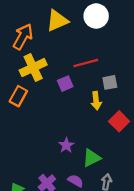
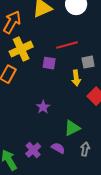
purple square: (65, 84) -> (49, 63), turned 32
purple star: (66, 145) -> (43, 107), moved

